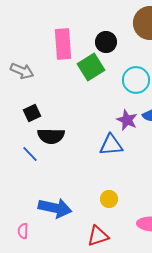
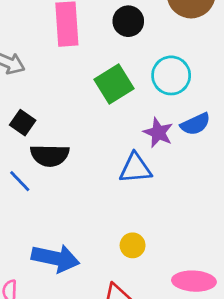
green square: (91, 67) -> (114, 84), moved
black square: (32, 113) -> (23, 123), turned -30

